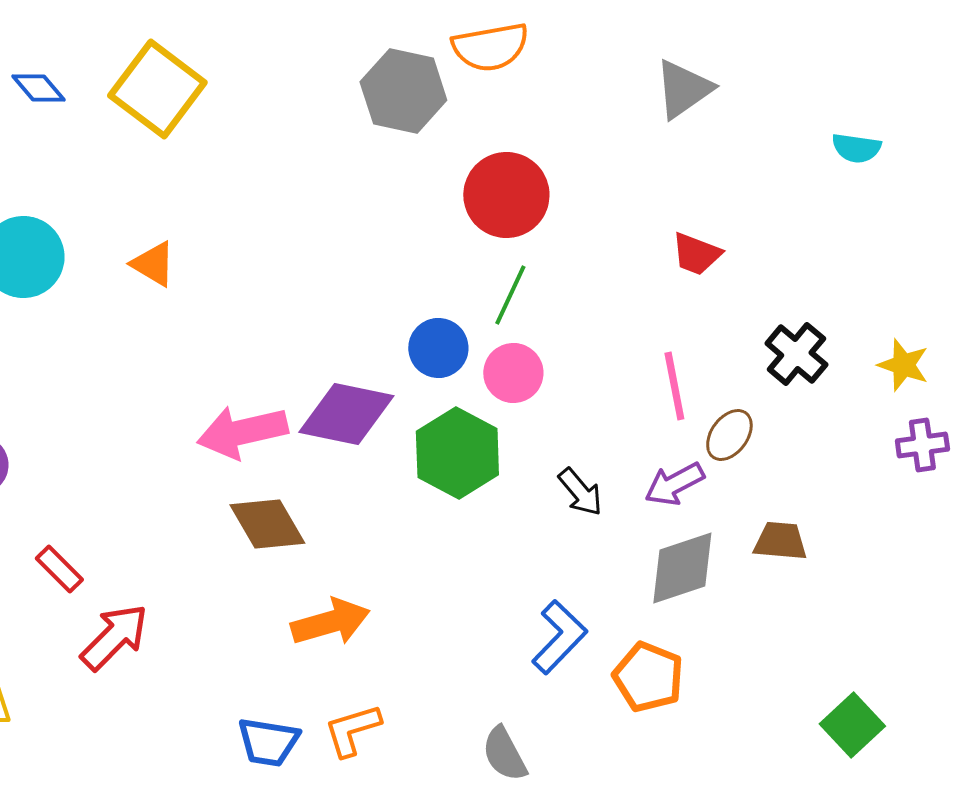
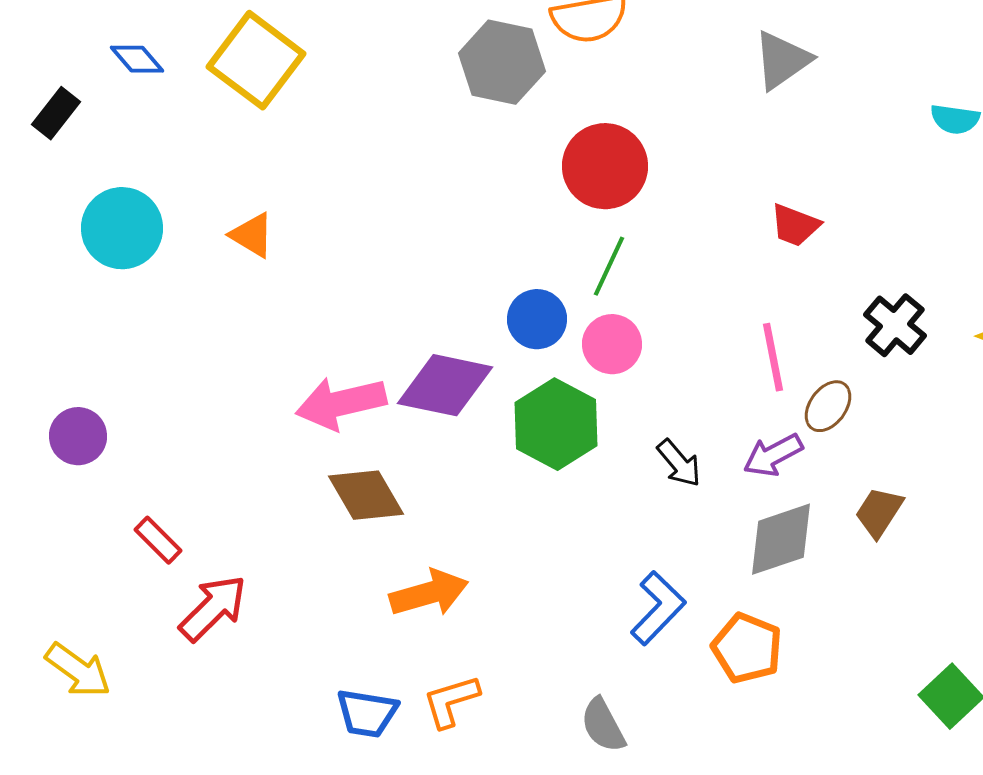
brown trapezoid: (780, 541) -> (879, 512), turned -62

